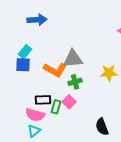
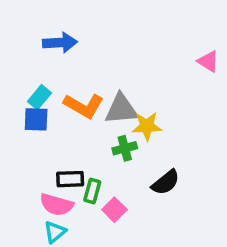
orange L-shape: (55, 70) -> (84, 106), moved
yellow star: (109, 73) -> (147, 126), moved
pink square: (69, 102) -> (114, 210), moved
black semicircle: (102, 127) -> (166, 182), moved, turned -108

